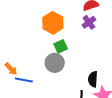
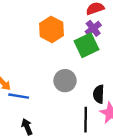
green square: (61, 46) -> (86, 45), moved, size x1.5
gray circle: (55, 63) -> (65, 81), moved

